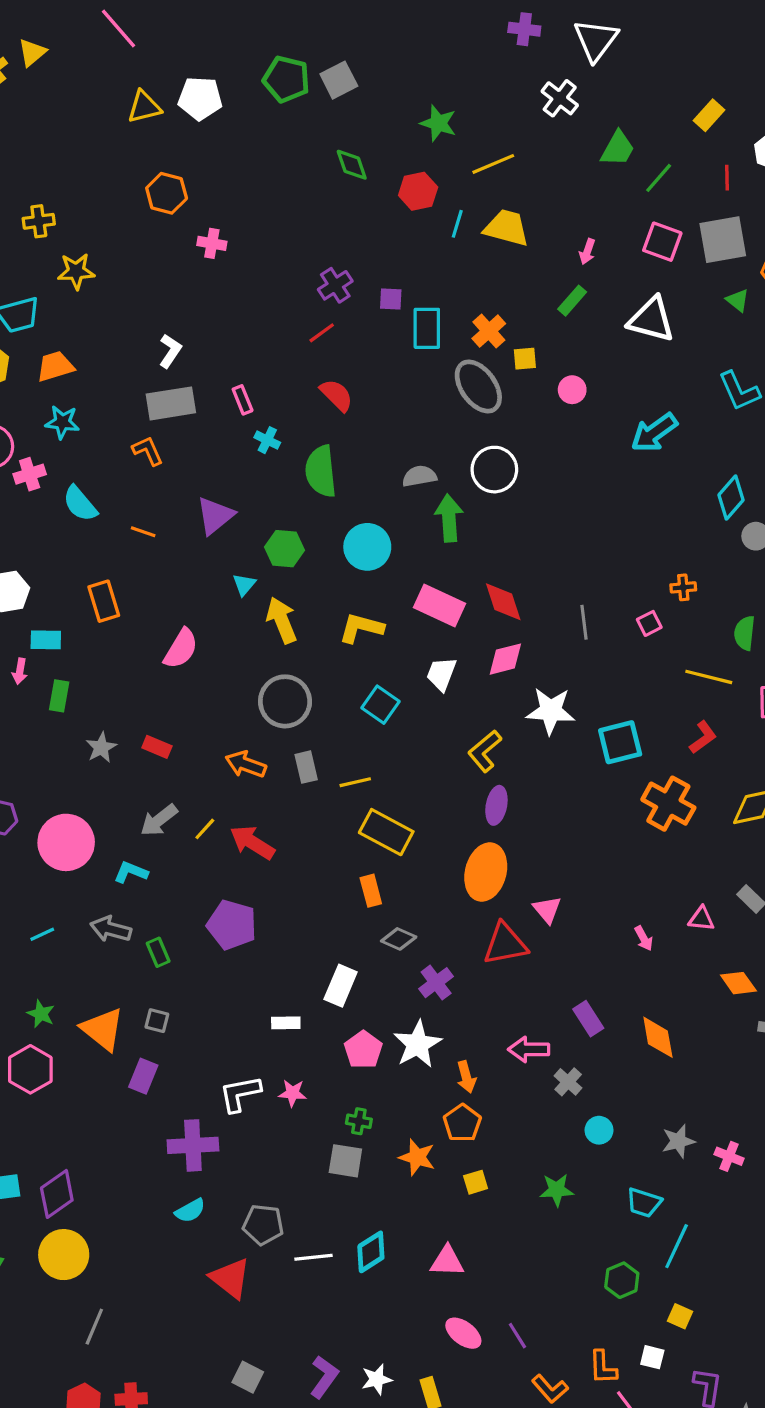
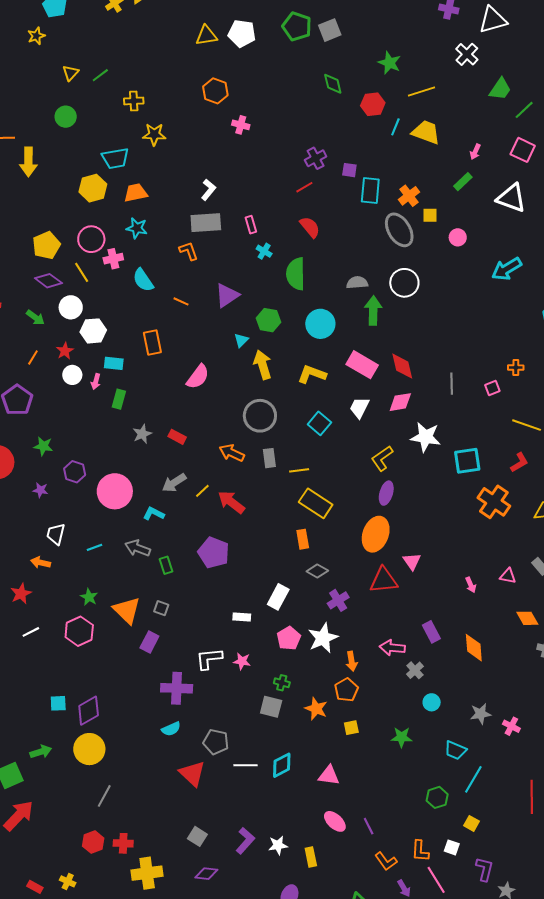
white triangle: (596, 40) -> (493, 20), turned 32

